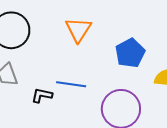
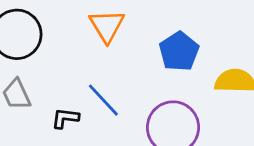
blue line: (71, 84) -> (103, 100), turned 44

